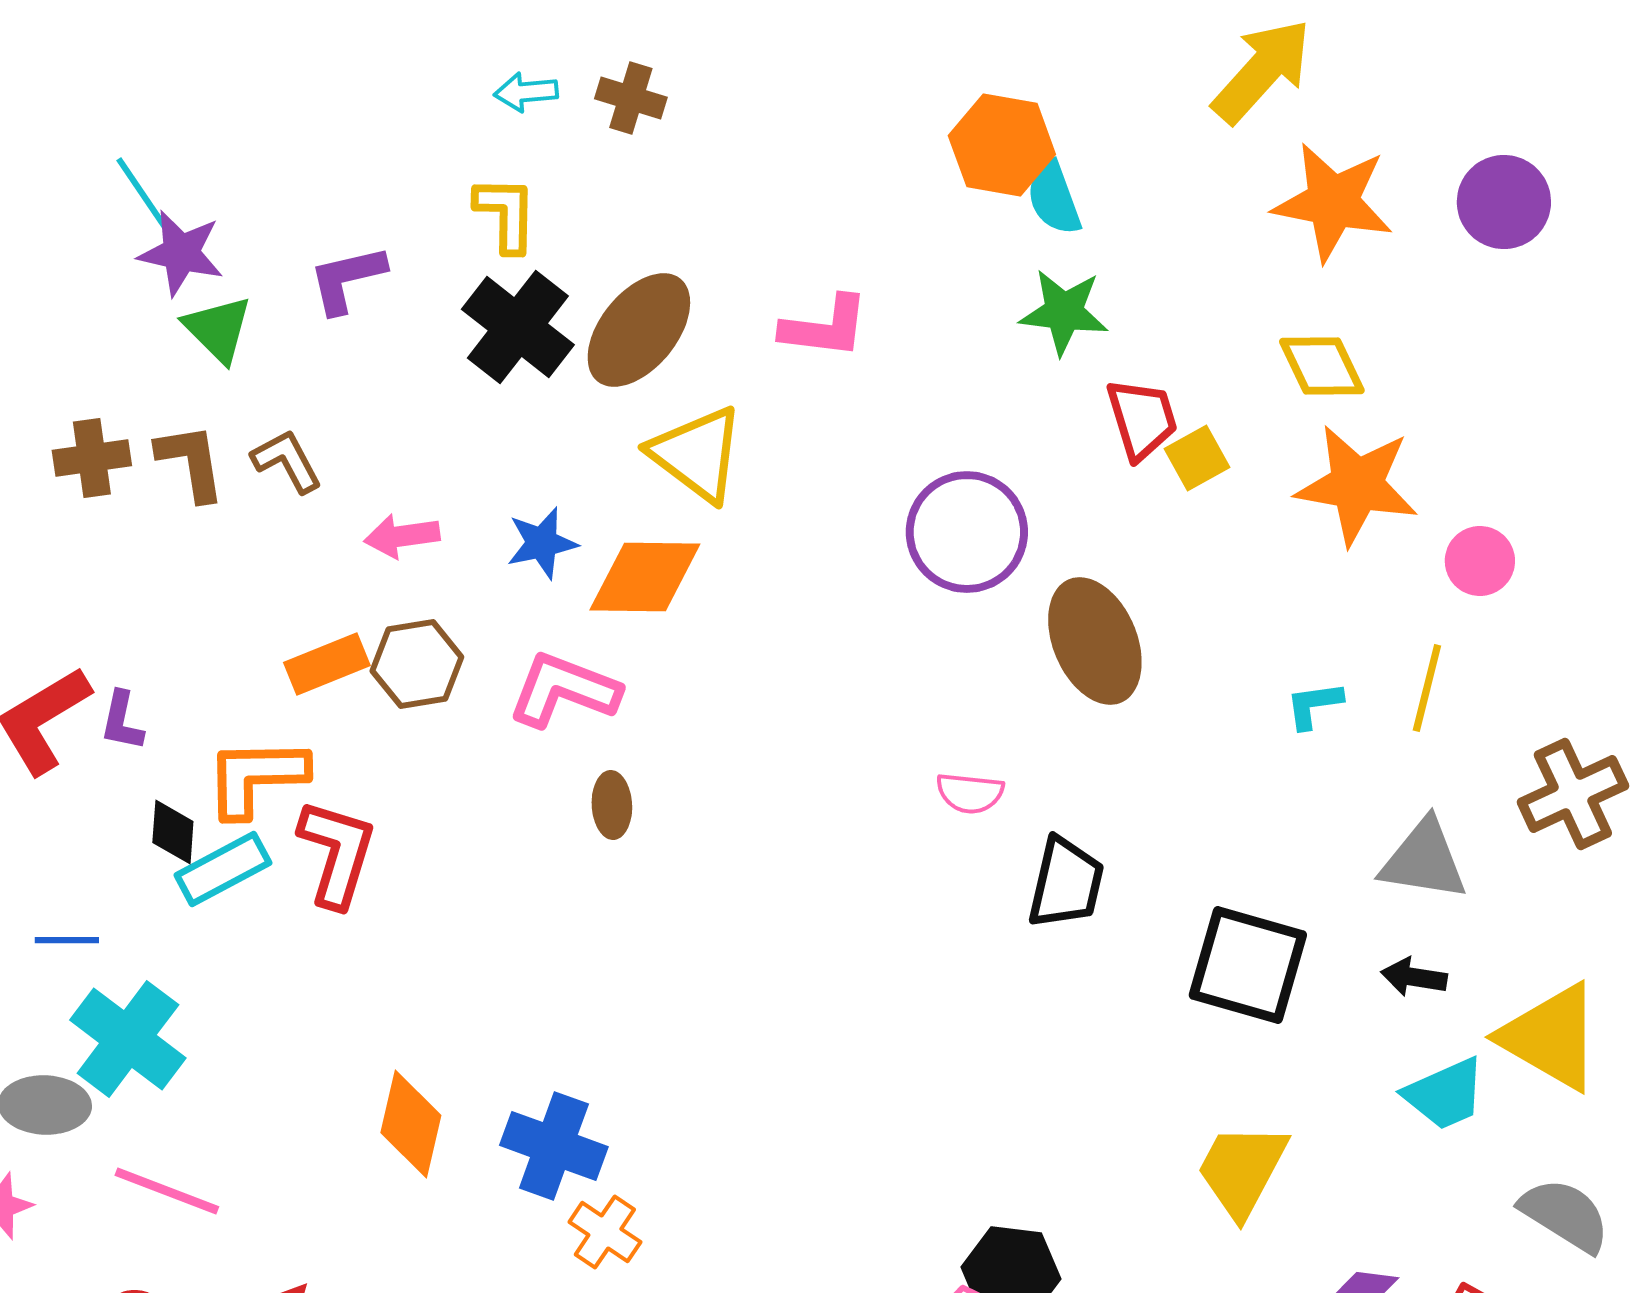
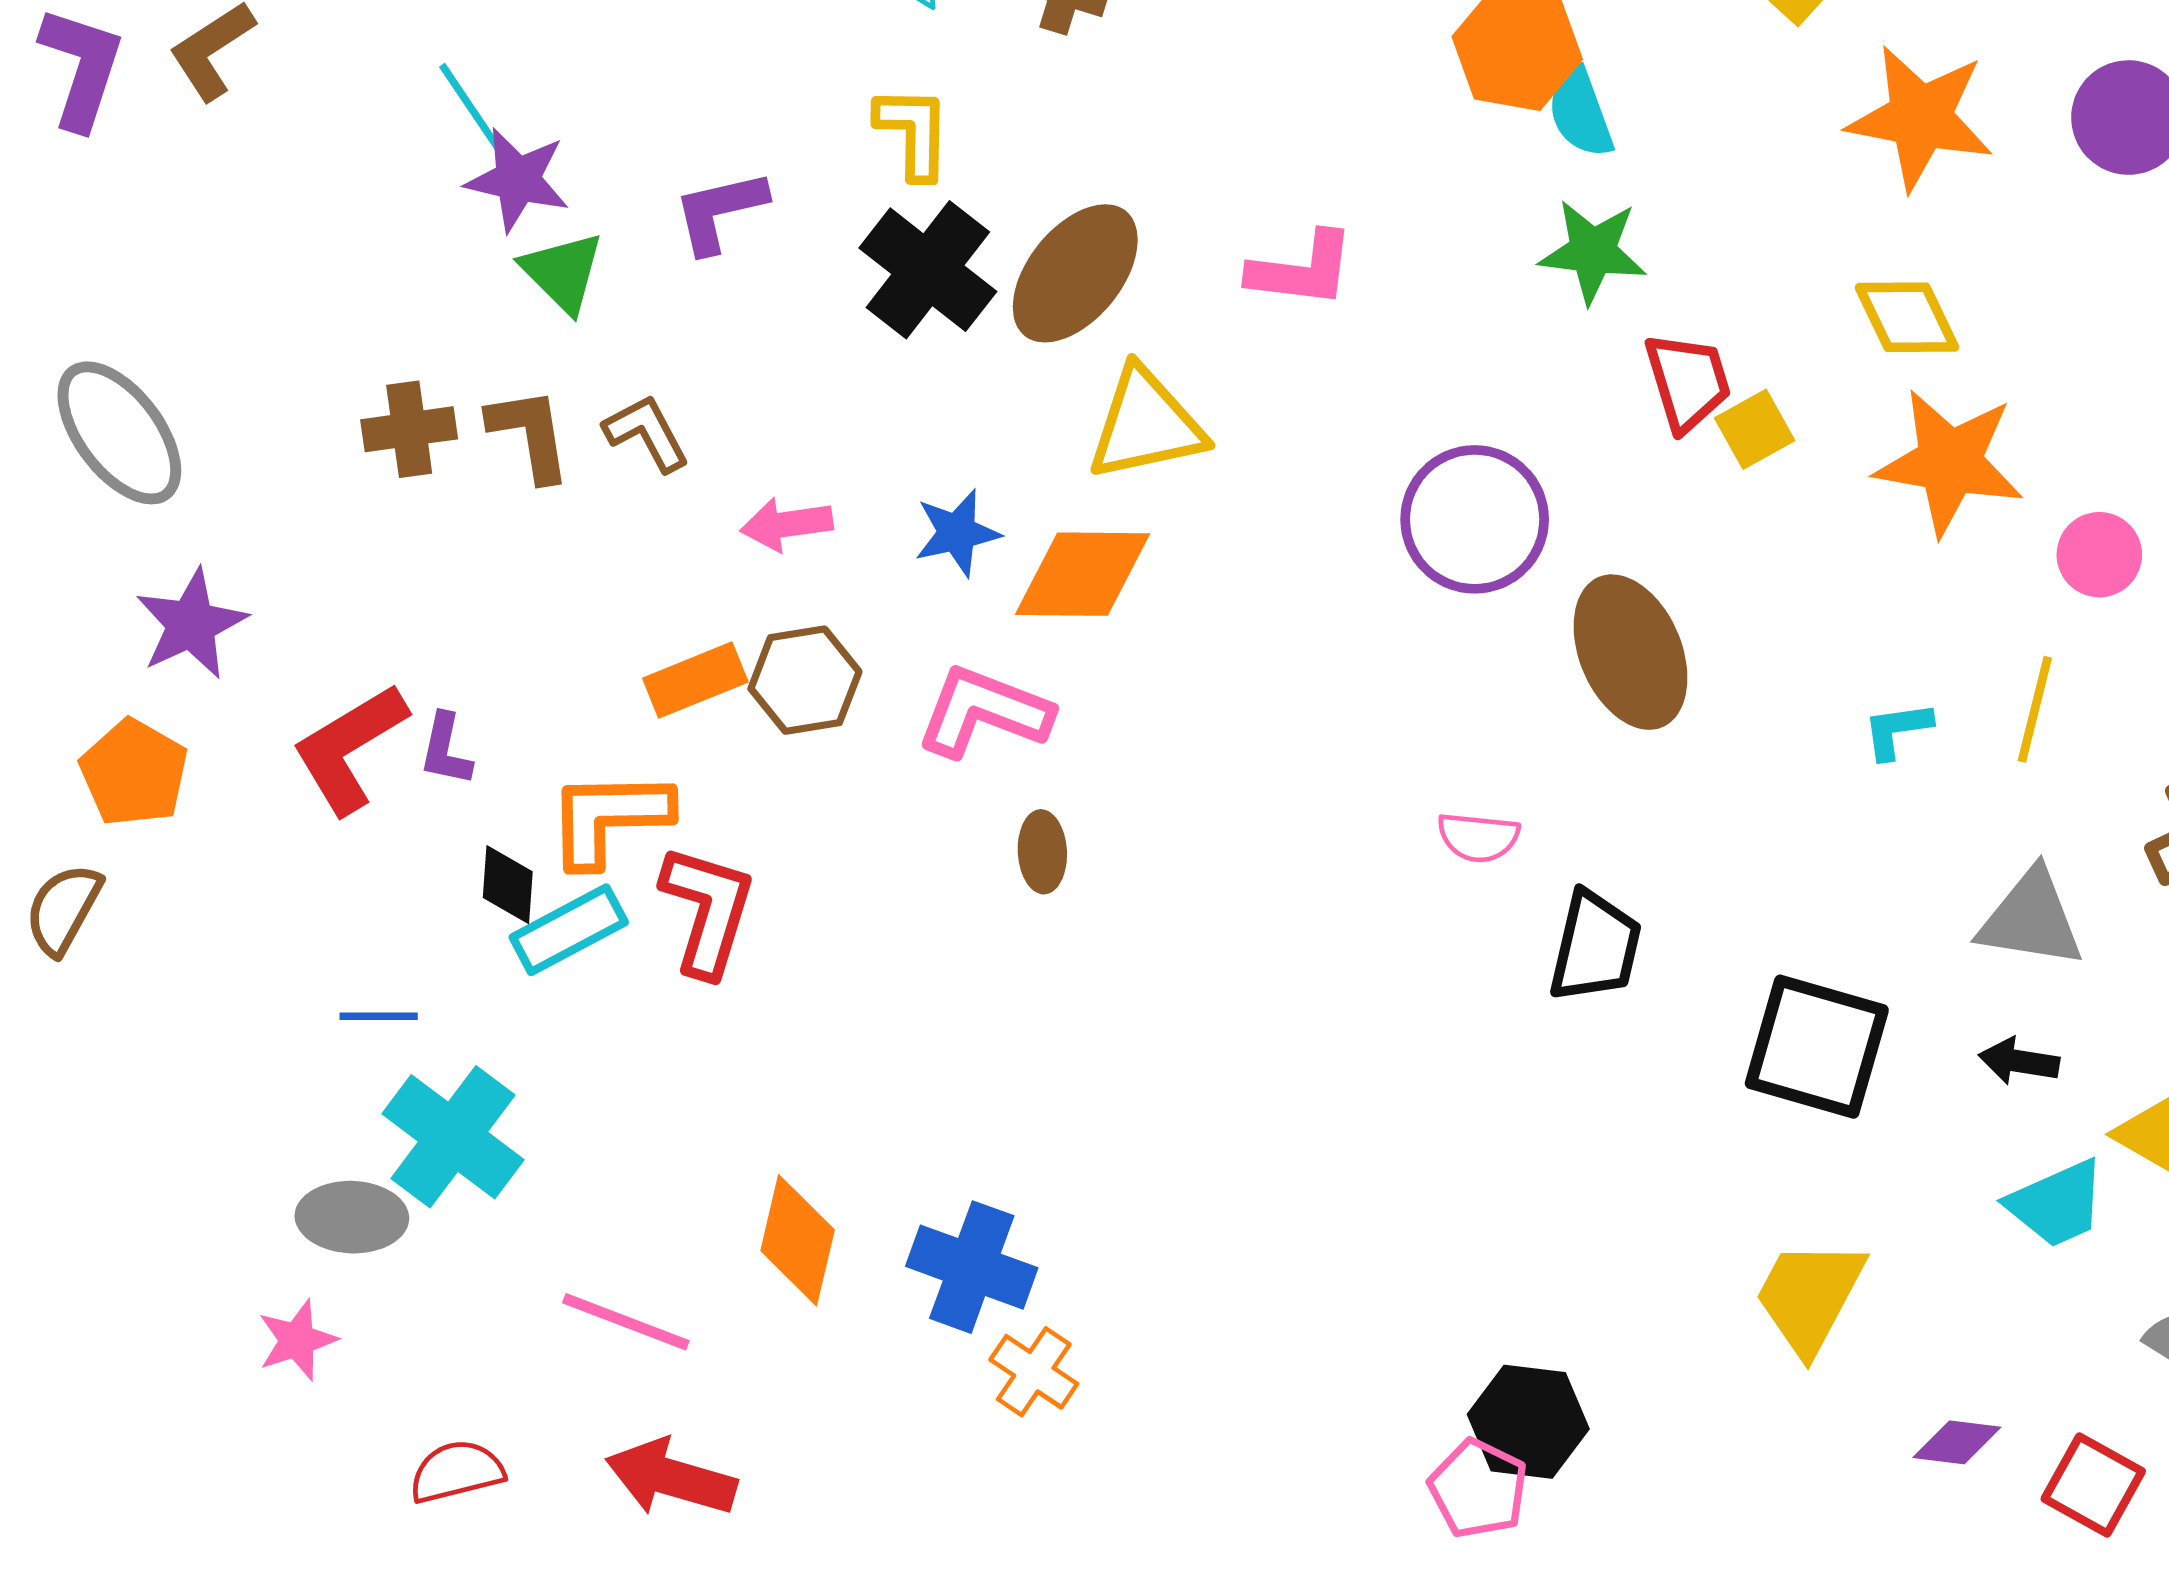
yellow triangle: (697, 454) -> (1146, 424), turned -49
pink line: (167, 1191) -> (626, 1322), moved

